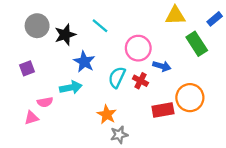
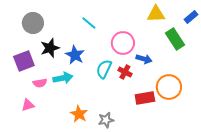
black star: (65, 35) -> (50, 48), moved
purple square: (27, 68) -> (24, 61), size x1.5
pink semicircle: (45, 102) -> (40, 83), moved
orange star: (107, 114) -> (79, 114), moved

